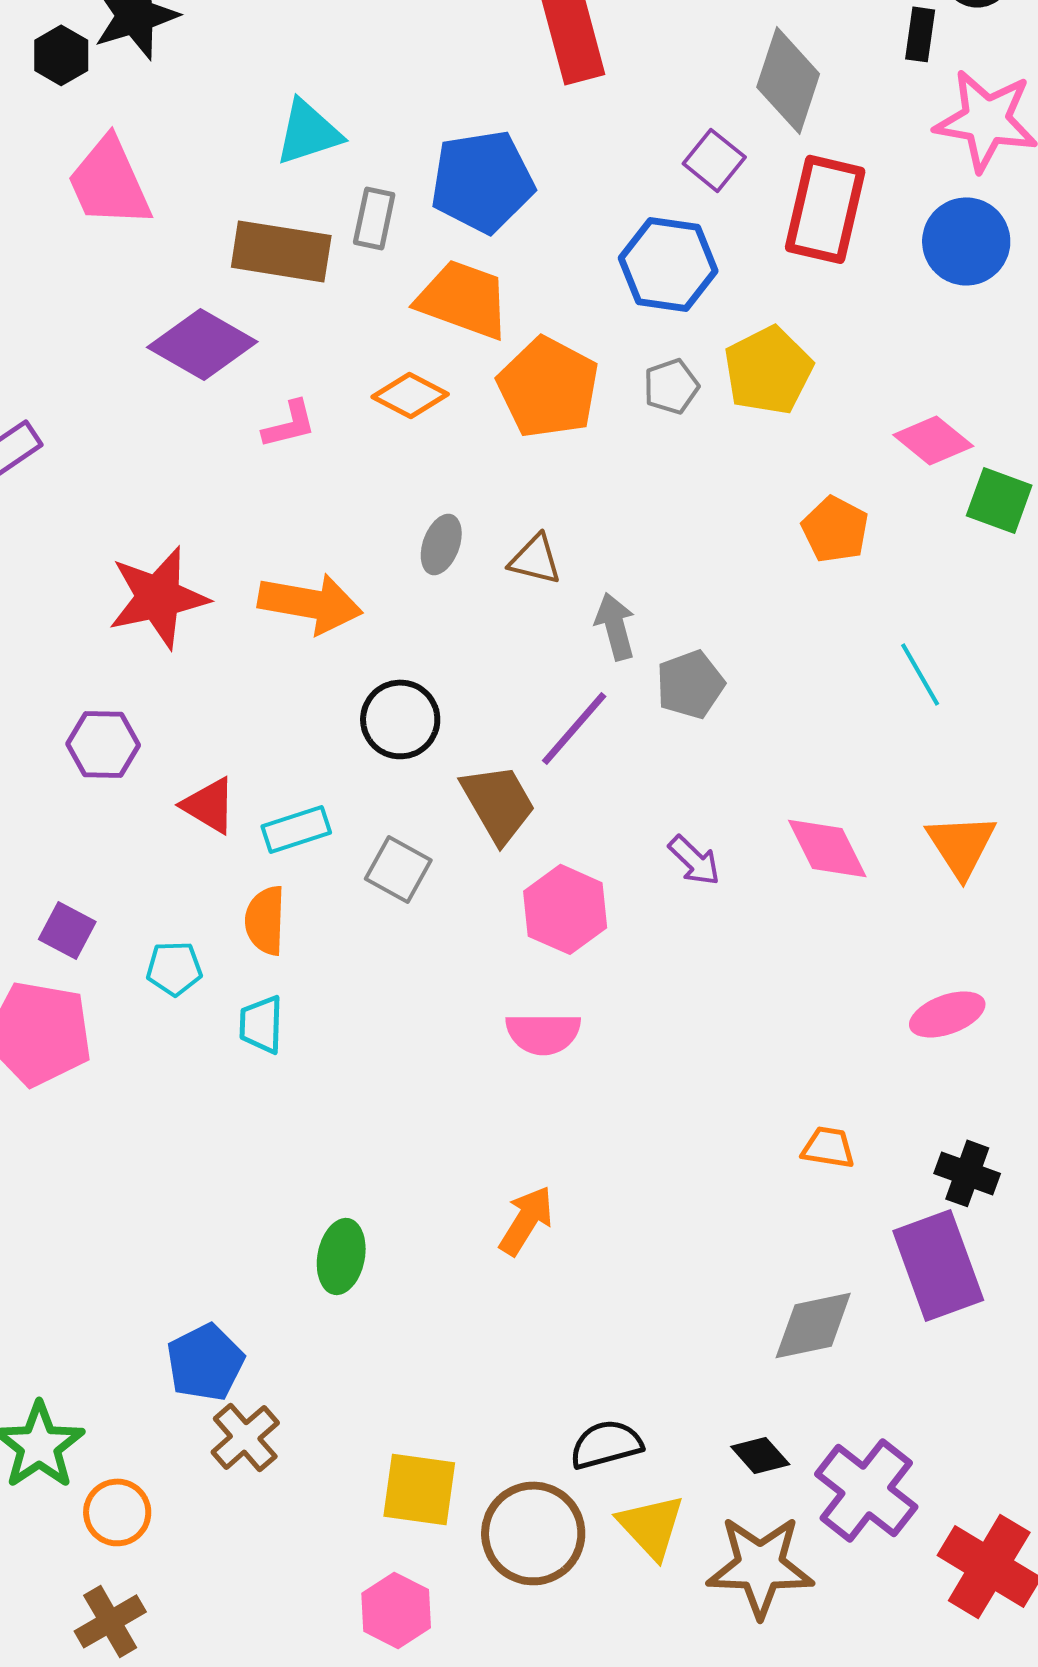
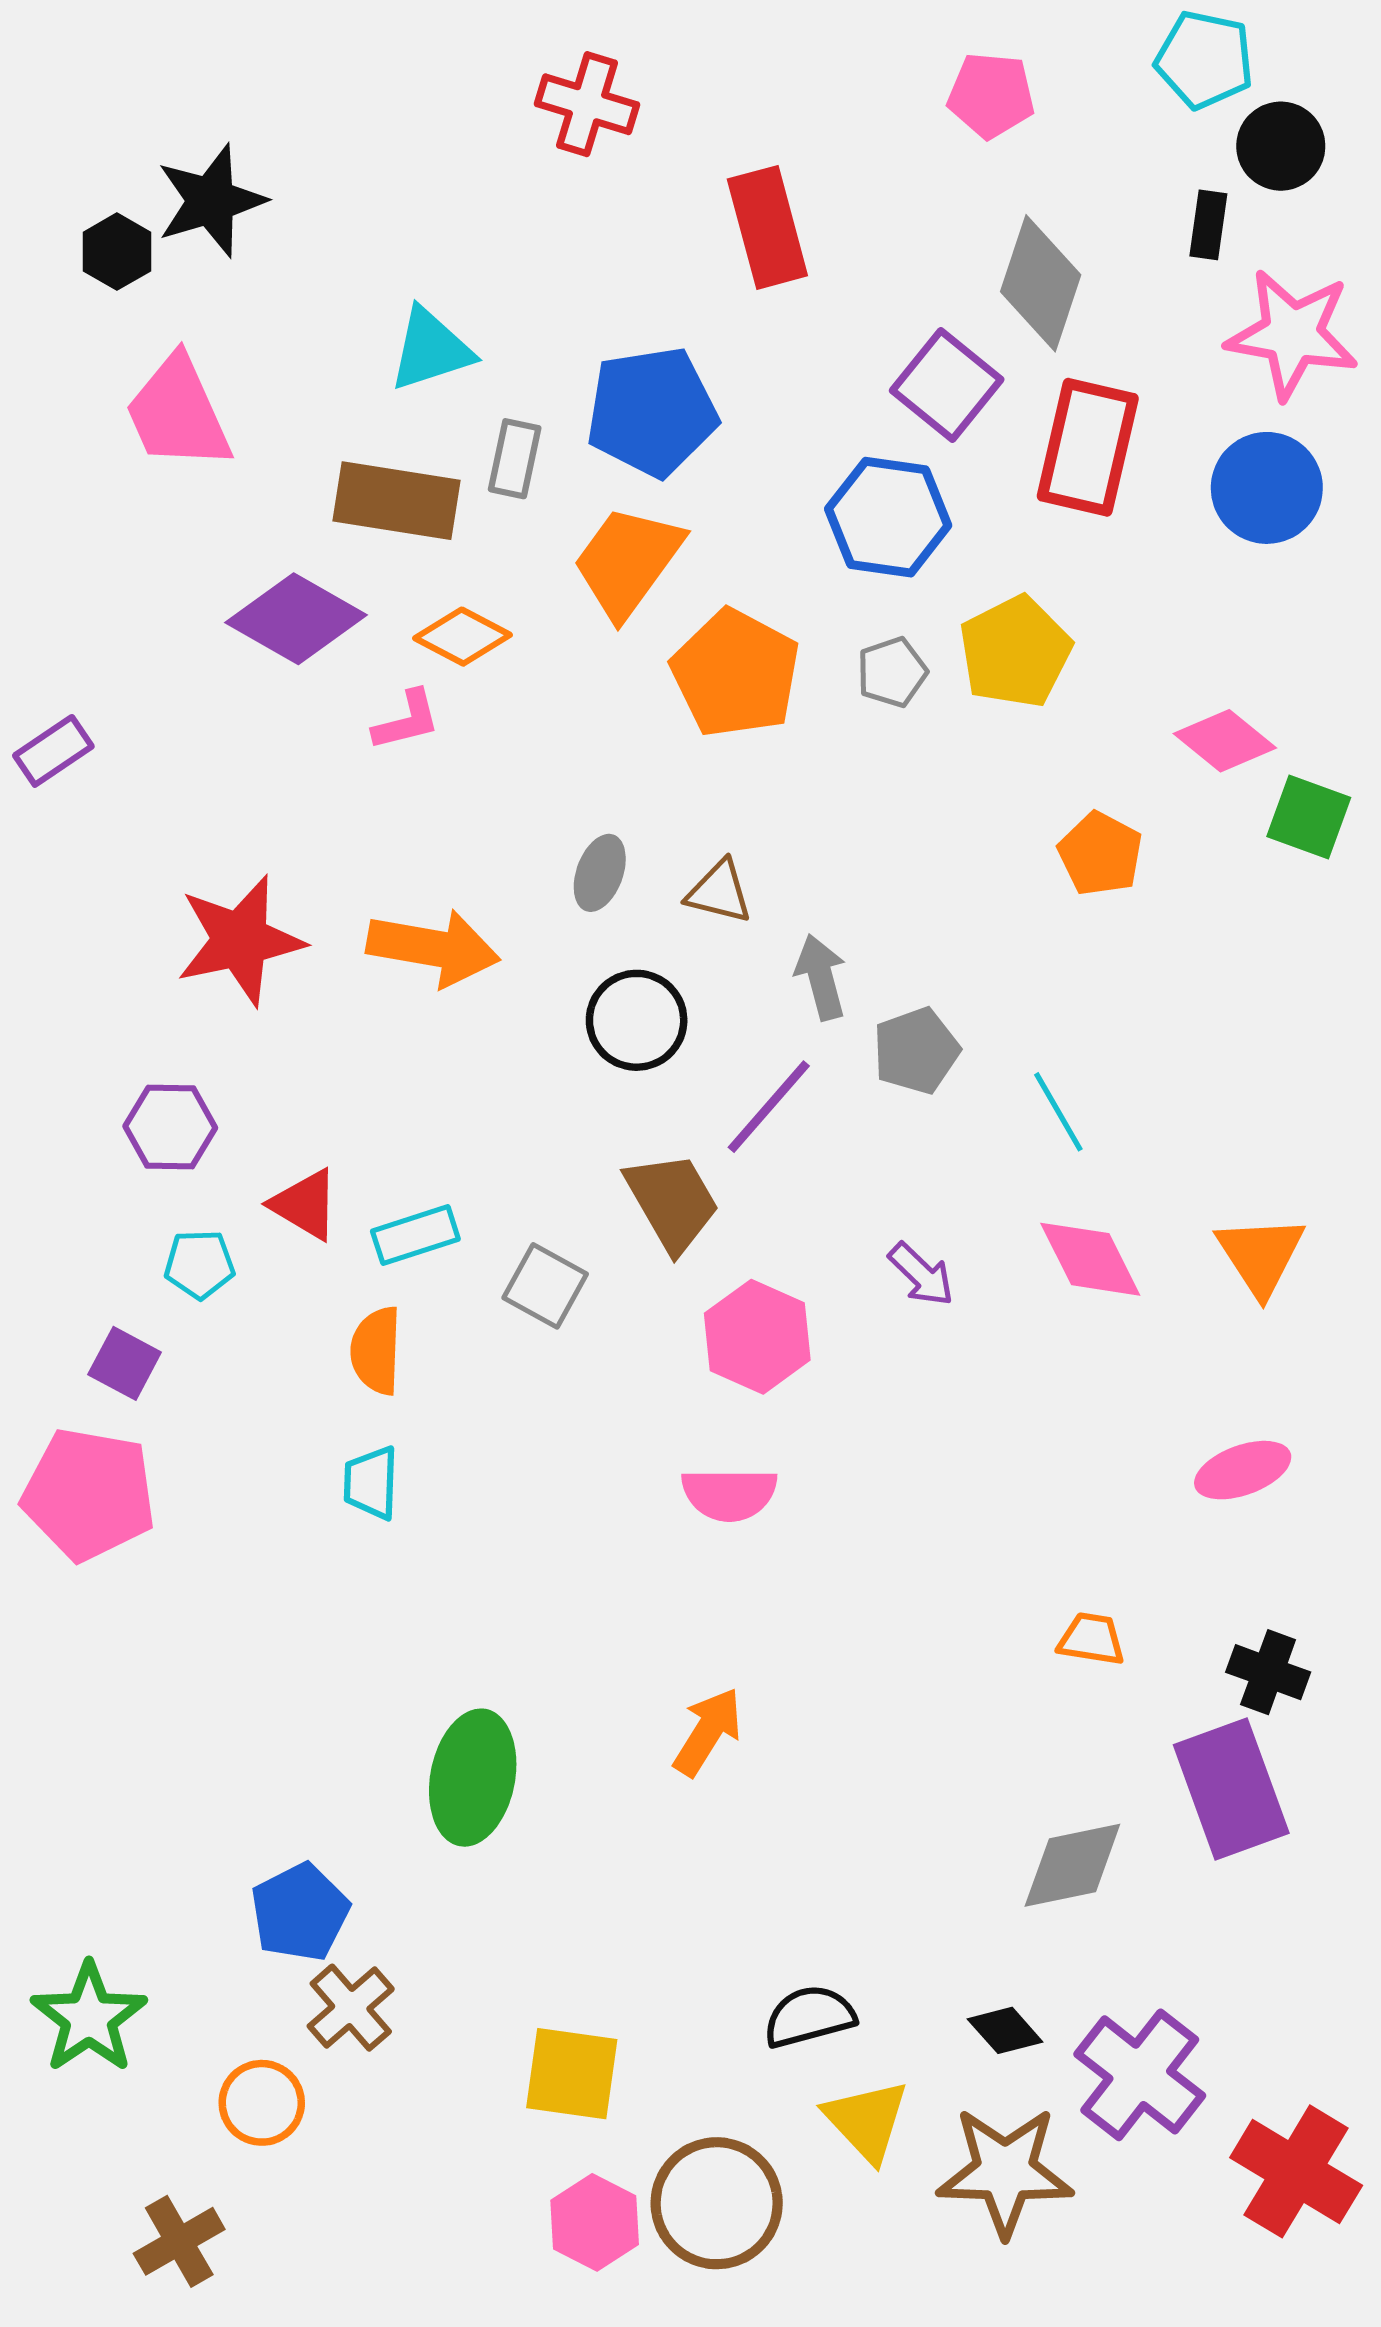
purple square: (714, 160) -> (947, 385), size x1.4
orange trapezoid: (463, 299) -> (628, 562), turned -74
orange diamond: (410, 395) -> (463, 637), moved
cyan line: (920, 674) -> (1058, 1112), moved
black circle: (400, 719) -> (637, 1020), moved
cyan pentagon: (174, 968) -> (199, 1264), moved
green ellipse: (341, 1256) -> (473, 1778), size x1.4
orange circle: (117, 1512) -> (262, 2103), moved
brown circle: (533, 1533) -> (717, 2203), moved
pink hexagon: (396, 1610) -> (595, 2222), moved

